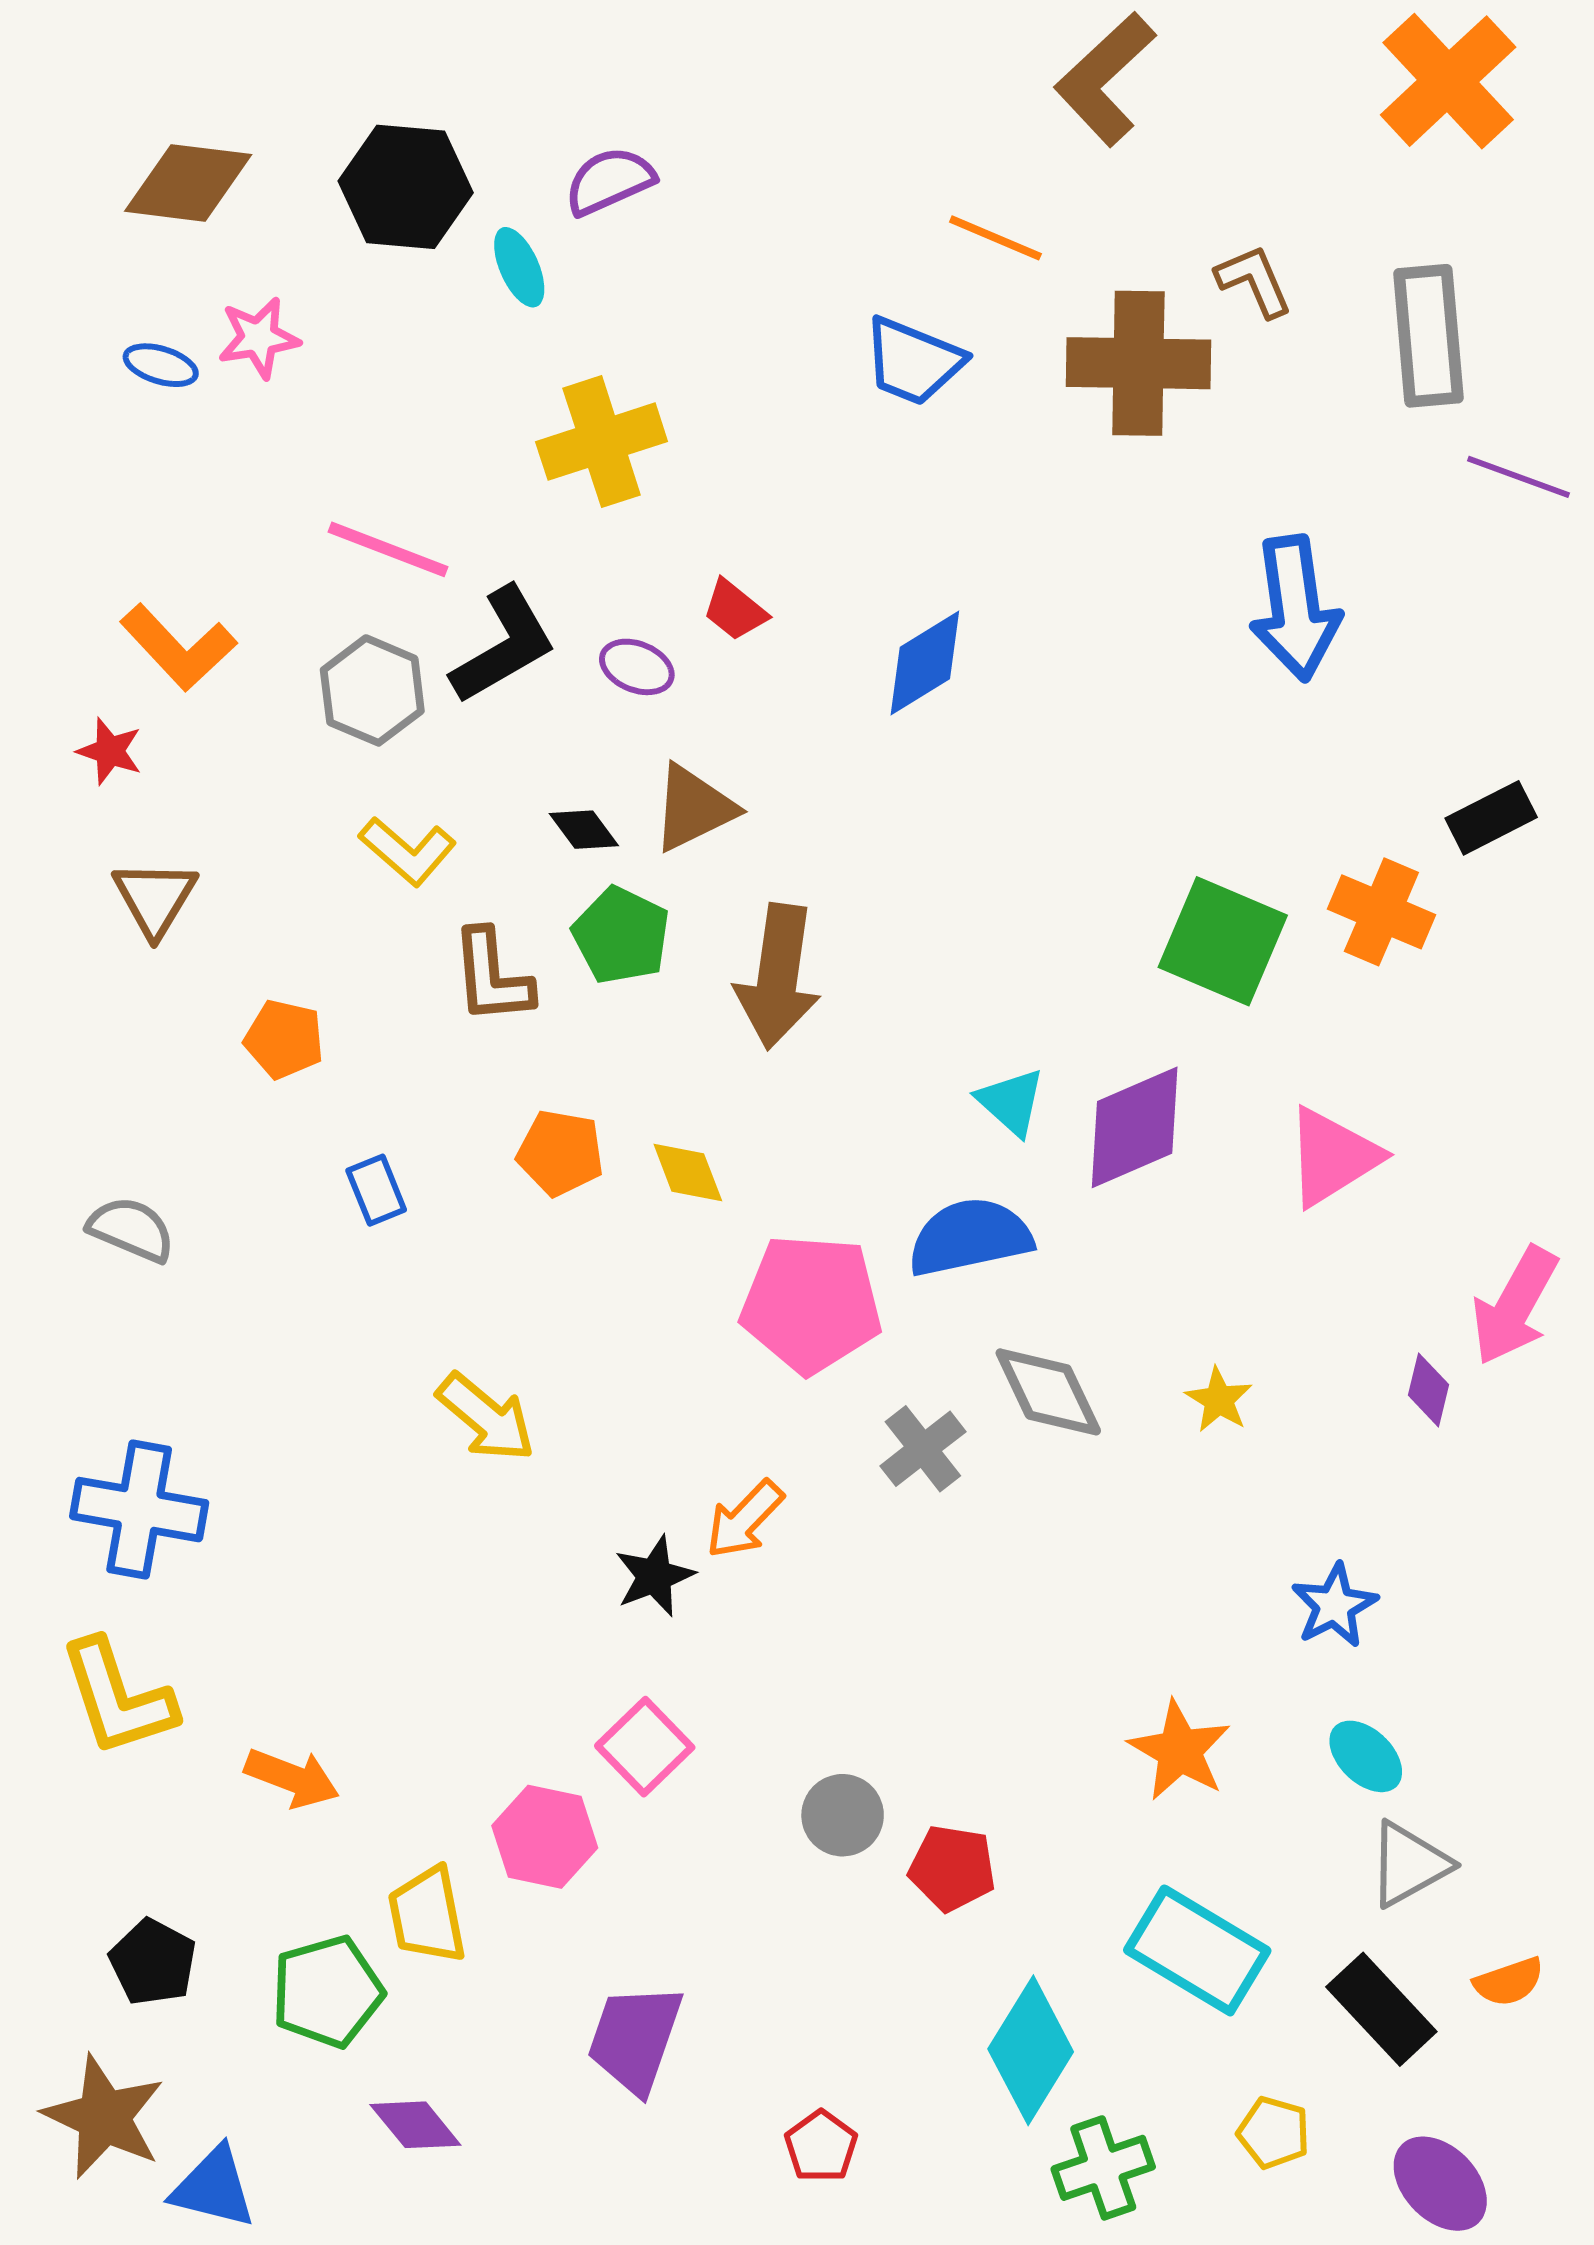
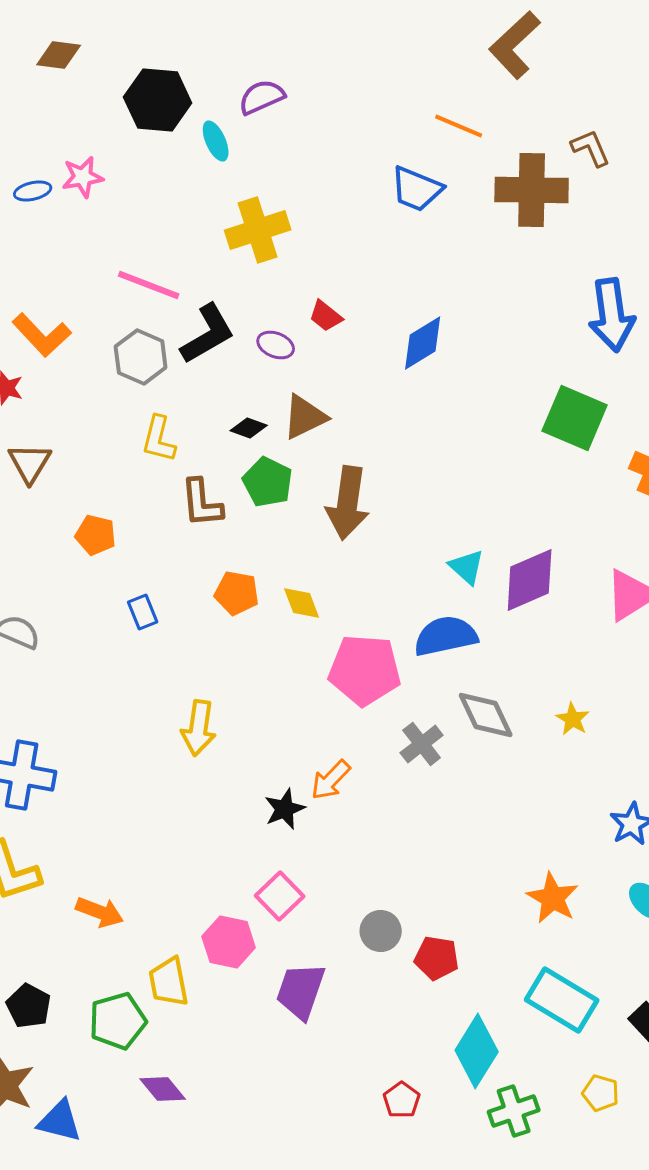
brown diamond: (188, 183) -> (59, 55), moved, size x0.7
blue ellipse: (161, 365) -> (33, 191), turned -30
black diamond: (584, 830) -> (249, 428), turned -33
yellow L-shape: (408, 851) -> (159, 439), turned 63
green square: (1223, 941) -> (575, 418), moved
yellow arrow: (486, 1417) -> (199, 728), turned 58
purple trapezoid: (635, 2039) -> (301, 991), moved
red pentagon: (821, 2146) -> (402, 1100), moved

